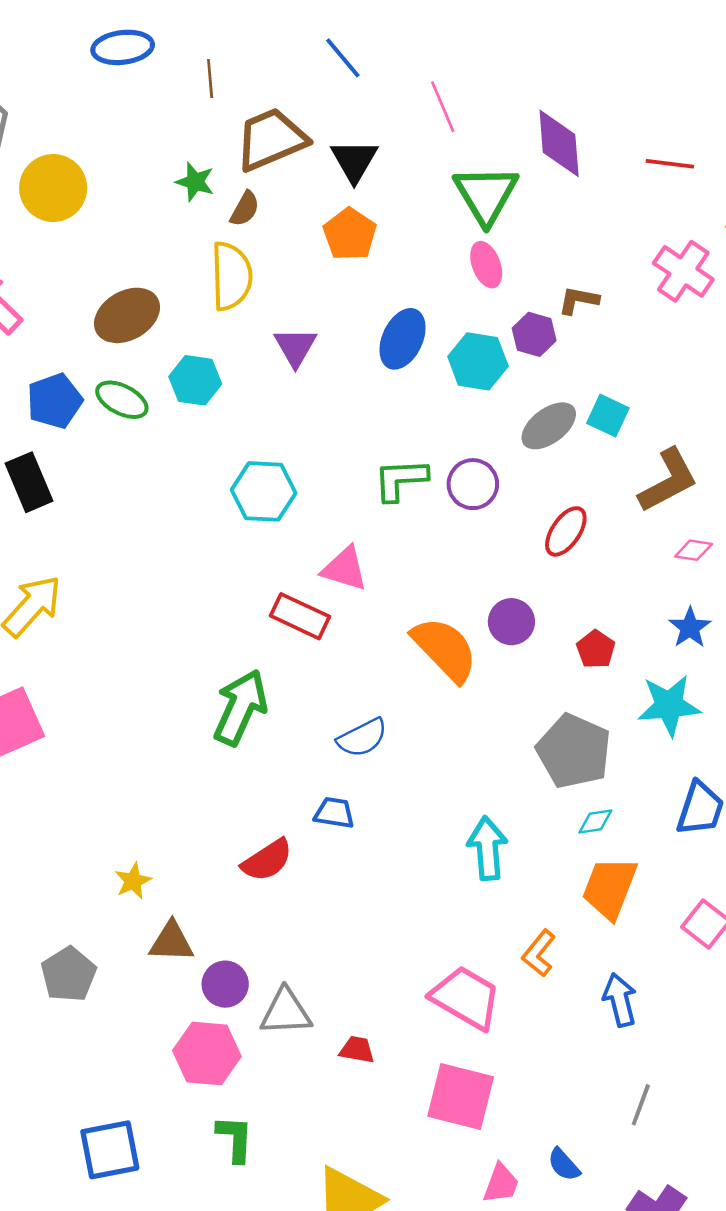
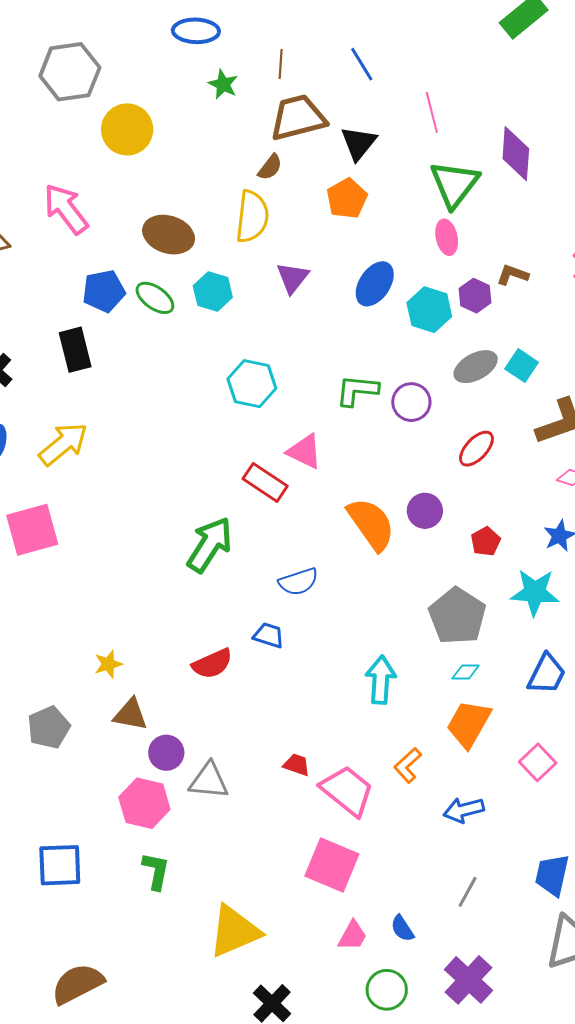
brown line: (210, 79) -> (281, 64), moved
green star: (195, 182) -> (223, 84), moved
brown ellipse: (127, 315) -> (169, 235), turned 39
blue arrow: (620, 1000) -> (464, 810), turned -99
red trapezoid: (357, 1050) -> (297, 765), moved

